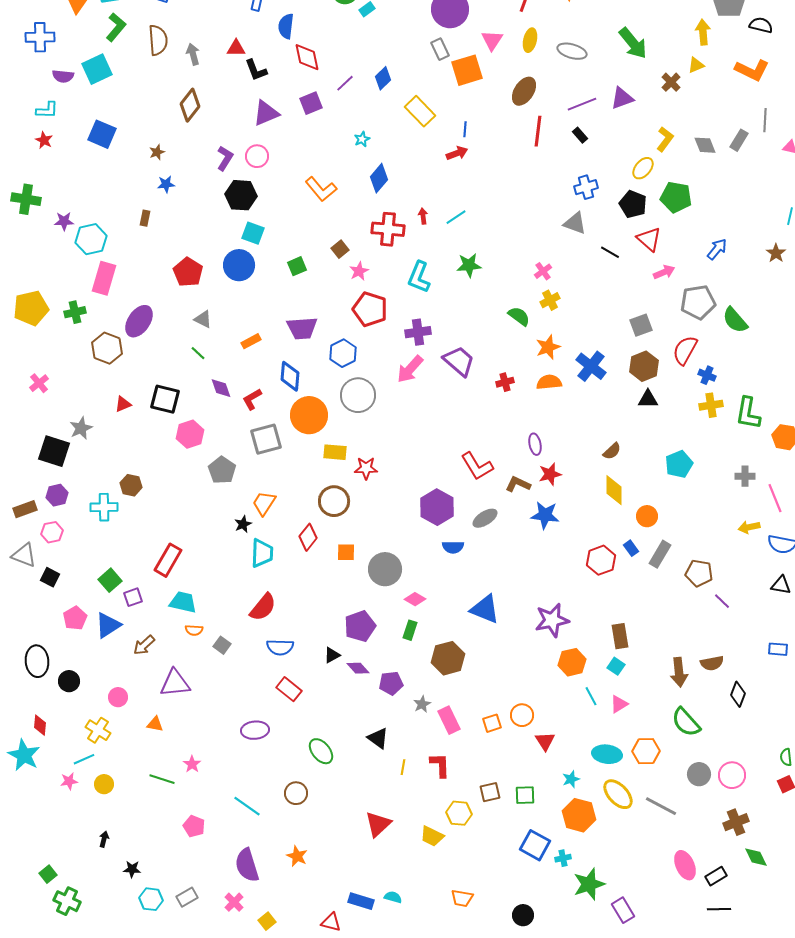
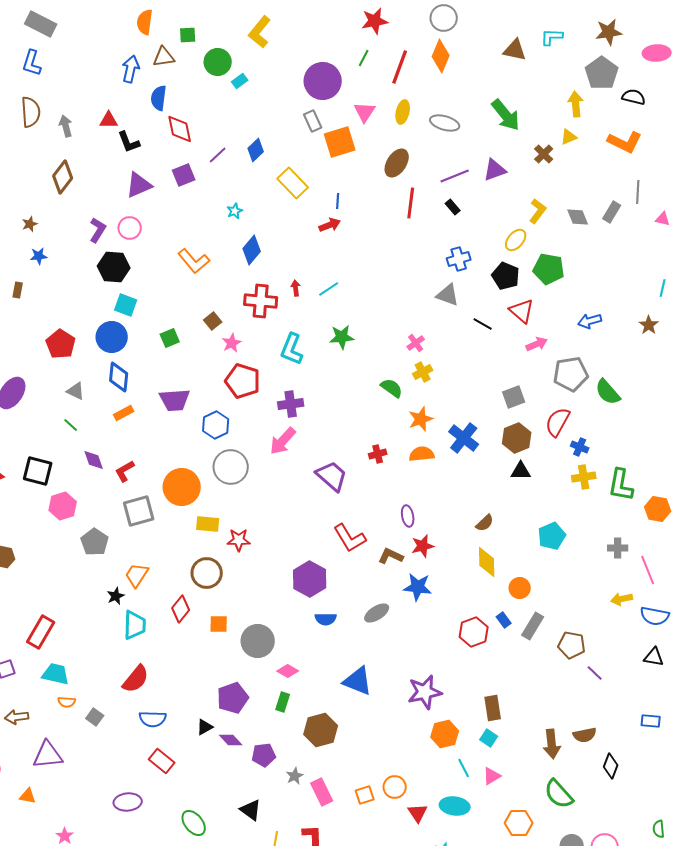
blue arrow: (717, 249) -> (590, 321), turned -145
purple trapezoid: (459, 361) -> (332, 476), moved
blue diamond: (290, 376) -> (119, 377), moved
gray ellipse: (485, 518) -> (377, 613), moved
brown arrow: (144, 645) -> (17, 717), turned 35
cyan ellipse: (607, 754) -> (455, 806), moved

